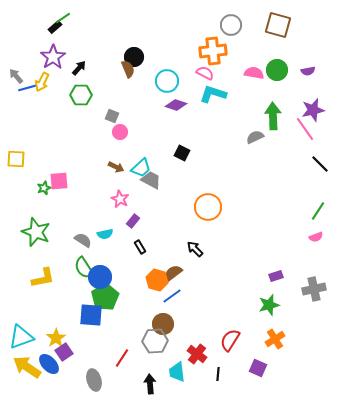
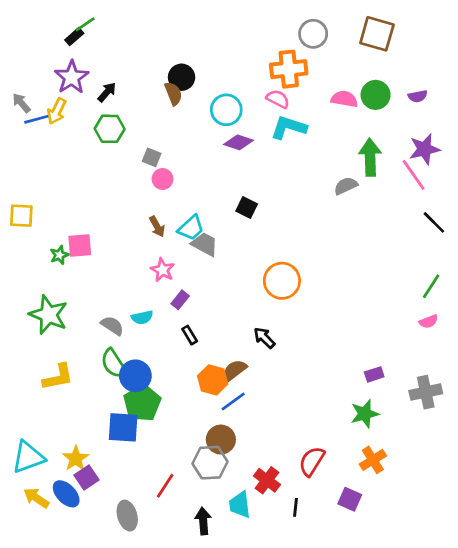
brown arrow: (116, 167) -> (157, 227), turned 35
yellow arrow: (27, 367) -> (36, 498), size x0.7

